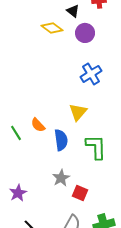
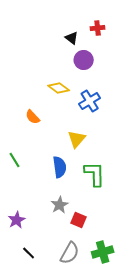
yellow diamond: (52, 28) -> (59, 88), moved
orange semicircle: (38, 125) -> (33, 117), moved

